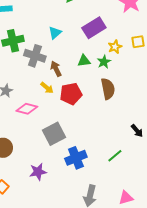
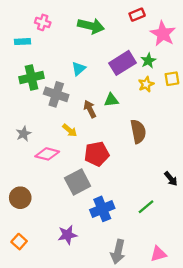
green star: (104, 62) -> (148, 61), moved
brown arrow: (56, 69) -> (90, 109), moved
red pentagon: (71, 94) -> (97, 154), moved
purple star: (38, 172) -> (67, 235), moved

